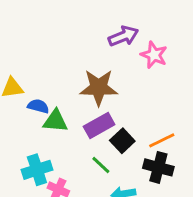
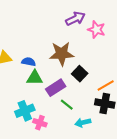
blue semicircle: (38, 106) -> (29, 62), moved
purple rectangle: (99, 125) -> (56, 88), moved
black square: (122, 141) -> (80, 74), moved

